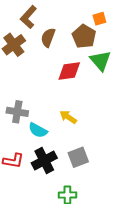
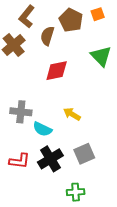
brown pentagon: (84, 36) -> (71, 20), moved
red diamond: (69, 71) -> (57, 71), moved

